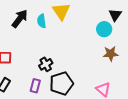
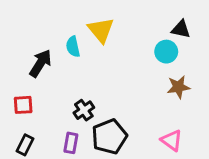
black triangle: (115, 15) -> (181, 29), turned -48
black arrow: (20, 19) -> (40, 63), moved

